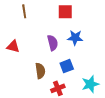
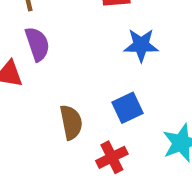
purple semicircle: (53, 43) -> (37, 44), moved

